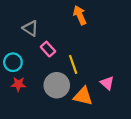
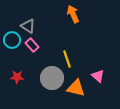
pink rectangle: (48, 49) -> (32, 45), moved
cyan circle: (13, 62) -> (12, 40), moved

